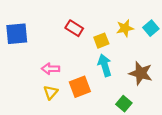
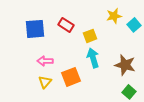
yellow star: (125, 28) -> (114, 16), moved
blue square: (17, 34) -> (35, 29), moved
green square: (124, 104) -> (129, 92), moved

